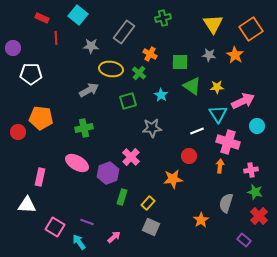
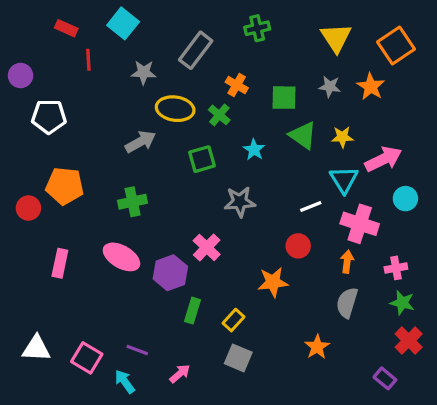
pink rectangle: (40, 177) -> (60, 263), moved
gray semicircle: (226, 203) -> (347, 303), moved
white triangle: (27, 205) -> (36, 348), moved

